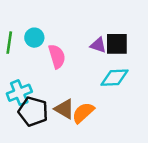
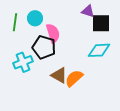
purple triangle: (98, 45) -> (88, 11), moved
black pentagon: (33, 111) -> (44, 47), moved

